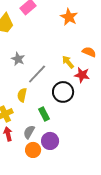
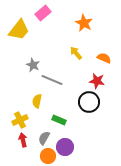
yellow arrow: (68, 62) -> (76, 53), moved
gray line: (37, 74) -> (52, 80), turned 70
black circle: (63, 92) -> (89, 102), moved
green rectangle: (44, 114) -> (59, 120), turned -40

